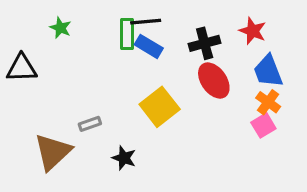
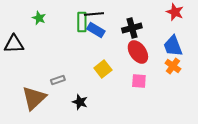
red star: (253, 31) -> (175, 12), moved
yellow square: (160, 107) -> (103, 69), size x0.7
pink square: (263, 125) -> (139, 81), moved, turned 35

